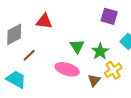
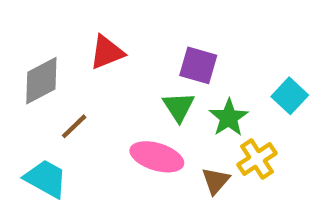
purple square: (109, 16) -> (198, 65), moved
red triangle: (44, 21) -> (107, 52), turned -30

